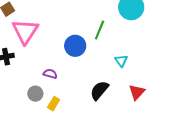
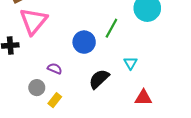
black semicircle: (99, 90) -> (99, 79), moved
red triangle: (137, 92) -> (143, 98), turned 42

